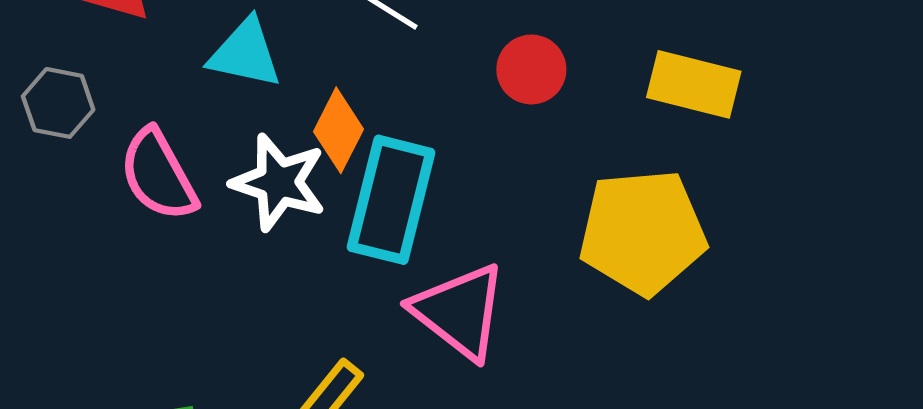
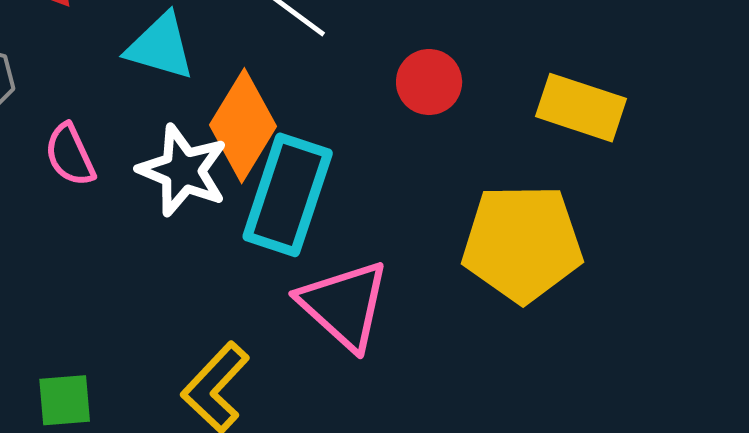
orange diamond: (339, 130) -> (243, 126), size x1.4
pink semicircle: (158, 175) -> (70, 155), size x0.7

